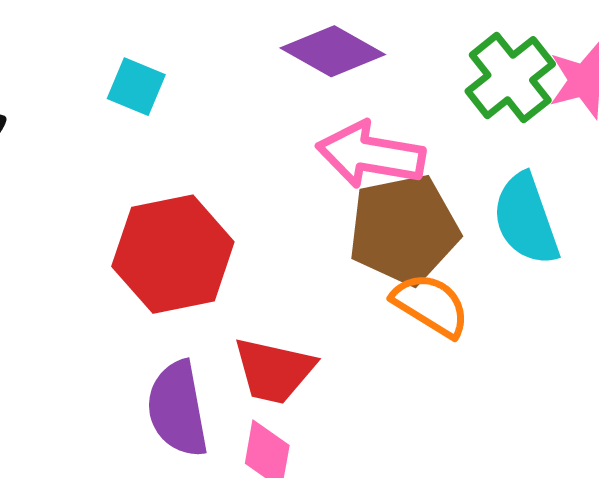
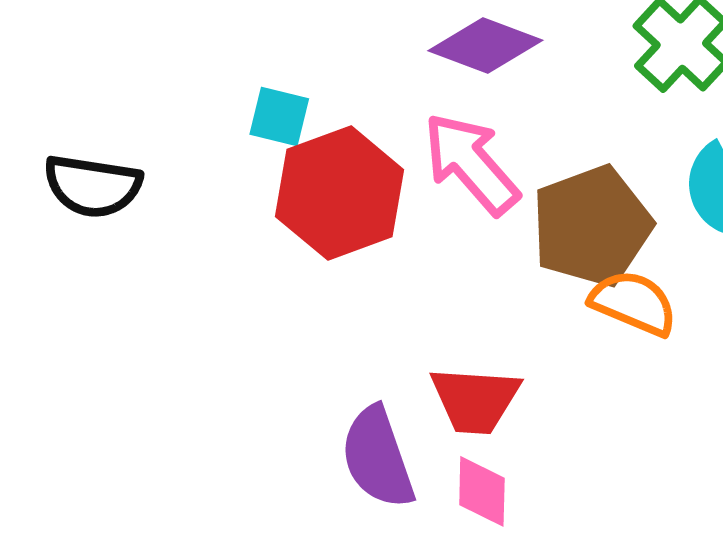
pink arrow: (371, 155) -> (471, 164), moved, turned 48
red hexagon: (173, 254) -> (340, 193), moved

